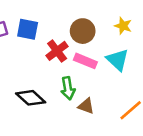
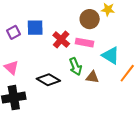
brown circle: (83, 31) -> (90, 19), moved
cyan triangle: (118, 60) -> (111, 55), moved

